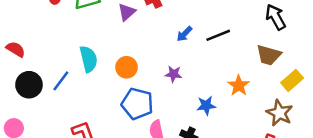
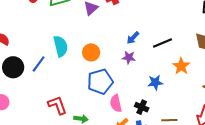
blue arrow: (184, 34) -> (133, 38), moved
black line: (218, 35) -> (163, 43), moved
blue pentagon: (137, 104) -> (100, 82), turned -30

